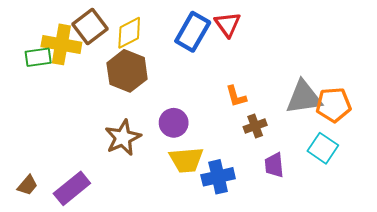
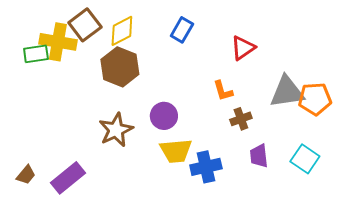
red triangle: (228, 24) -> (243, 48), moved, turned 32
blue rectangle: (193, 32) -> (182, 30), size x0.7
cyan square: (323, 148) -> (305, 159), moved

